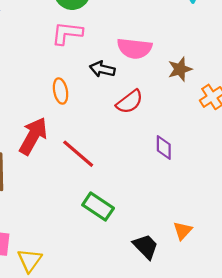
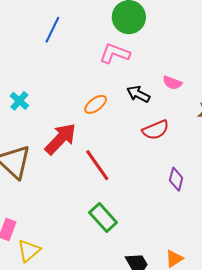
pink semicircle: (134, 48) -> (172, 83), size x0.6
orange ellipse: (61, 91) -> (96, 104), turned 50

